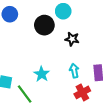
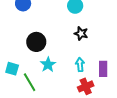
black circle: (44, 25) -> (36, 42), moved

